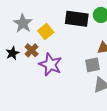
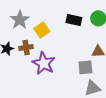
black rectangle: (77, 19) -> (74, 20), size x0.7
brown cross: (32, 50) -> (26, 48), turned 32

